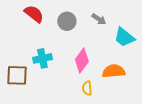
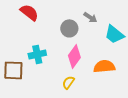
gray circle: (67, 21) -> (69, 28), moved
yellow semicircle: (87, 88) -> (68, 82), moved, turned 40

